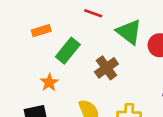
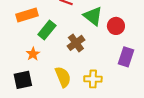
orange rectangle: (41, 31) -> (27, 15), size x1.5

